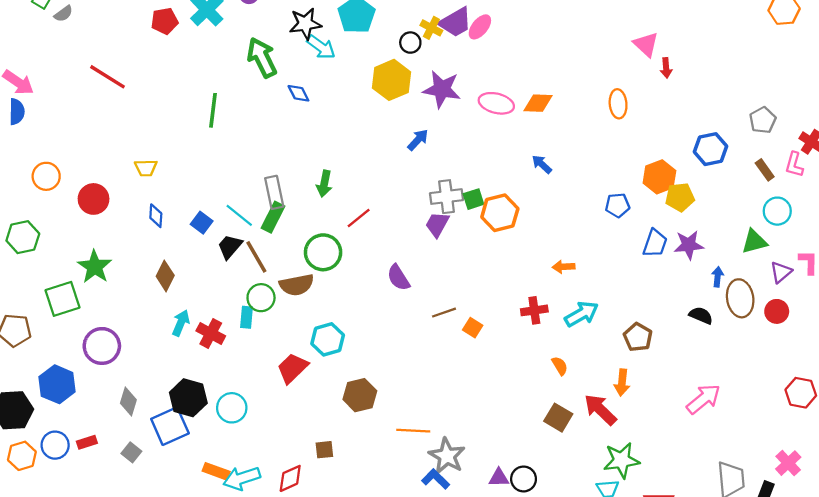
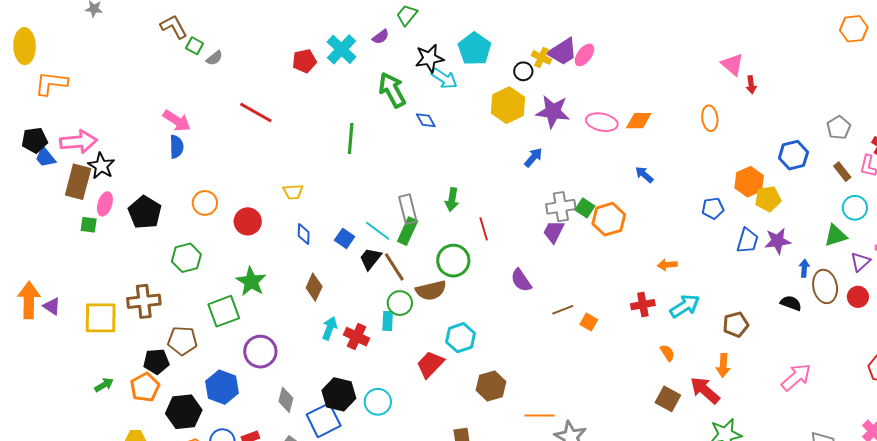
green square: (473, 199) -> (585, 208), turned -36
red line: (359, 218) -> (484, 229), turned -65
brown pentagon: (638, 337) -> (736, 325), turned 30

